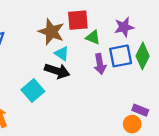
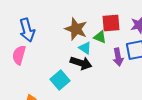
red square: (78, 20) -> (111, 23), moved
green triangle: (93, 37) -> (100, 37), moved

